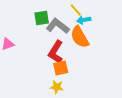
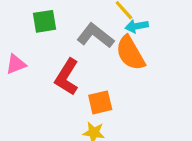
green square: (42, 18) -> (45, 21), moved
red L-shape: (56, 52) -> (67, 77), moved

